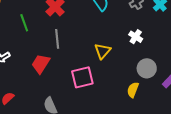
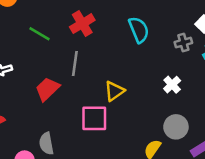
green line: (24, 23) -> (39, 34), turned -54
yellow triangle: (102, 51) -> (114, 91), moved

